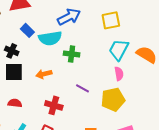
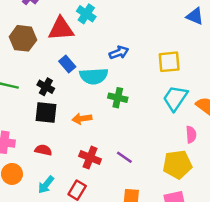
blue arrow: (69, 17) -> (119, 53), size x0.7
pink semicircle: (119, 74) -> (191, 135), moved
purple line: (82, 88) -> (124, 157), moved
yellow pentagon: (113, 99) -> (177, 164), moved

